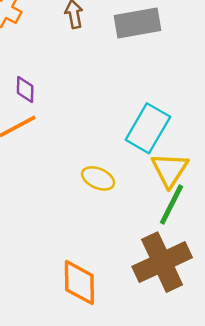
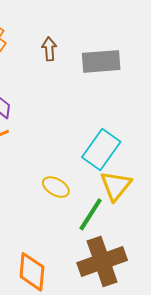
green line: (171, 205) -> (91, 214), moved

